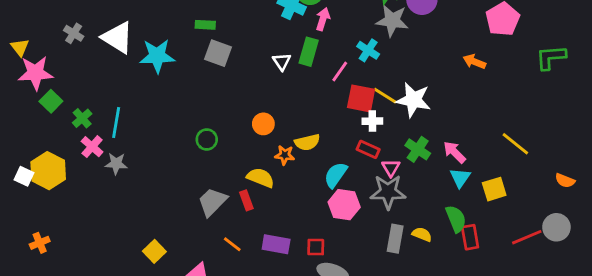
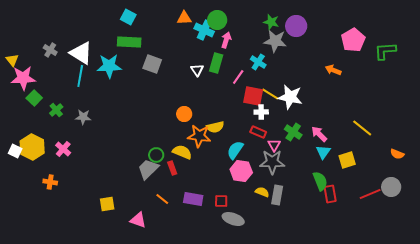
green rectangle: (205, 25) -> (129, 42), moved, size x1.6
green L-shape: (551, 57) -> (385, 51), moved
cyan line: (116, 122) -> (80, 76), moved
green circle: (207, 139) -> (156, 155), moved
pink cross: (92, 147) -> (63, 149), moved
orange star: (285, 155) -> (199, 136), size x1.6
gray star: (116, 164) -> (83, 117), moved
yellow semicircle: (422, 234) -> (262, 192), moved
orange cross: (40, 243) -> (50, 182), moved, turned 32
yellow square: (154, 251) -> (107, 204), turned 35

